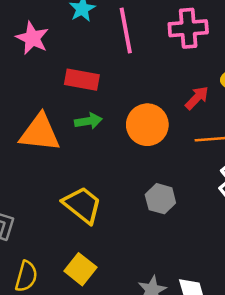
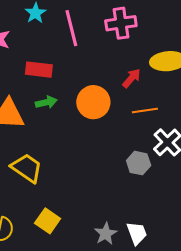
gray hexagon: (160, 199) -> (139, 163), moved
yellow trapezoid: (82, 205) -> (27, 168), moved

